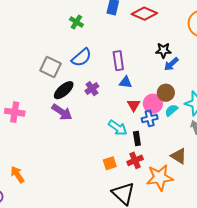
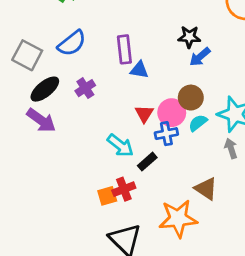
blue triangle: (126, 82) -> (139, 70), moved
black rectangle: (137, 138) -> (147, 162), turned 56
red cross: (135, 160) -> (124, 189), moved

